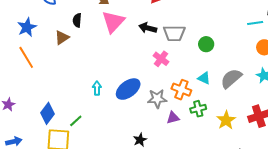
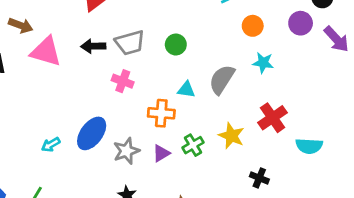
pink triangle: (113, 22) -> (46, 52), turned -40
cyan arrow: (97, 88) -> (51, 145), turned -104
gray star: (157, 99) -> (126, 151), moved
green cross: (198, 109) -> (193, 145), moved

